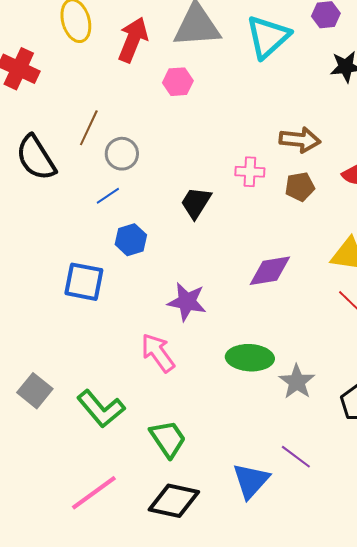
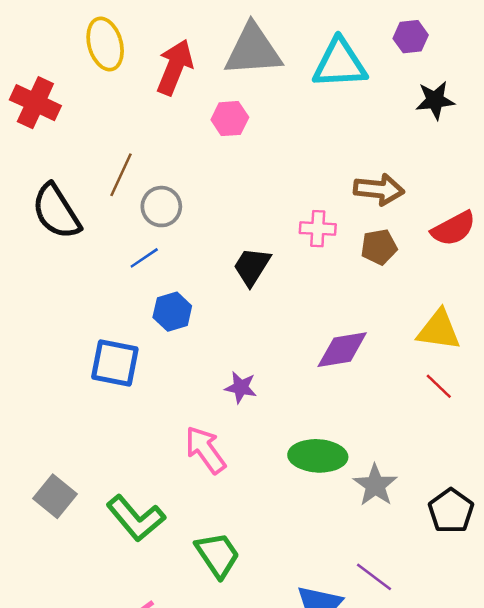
cyan triangle: (268, 37) -> (340, 64), turned 39
purple star: (187, 302) -> (241, 387), size x0.7

